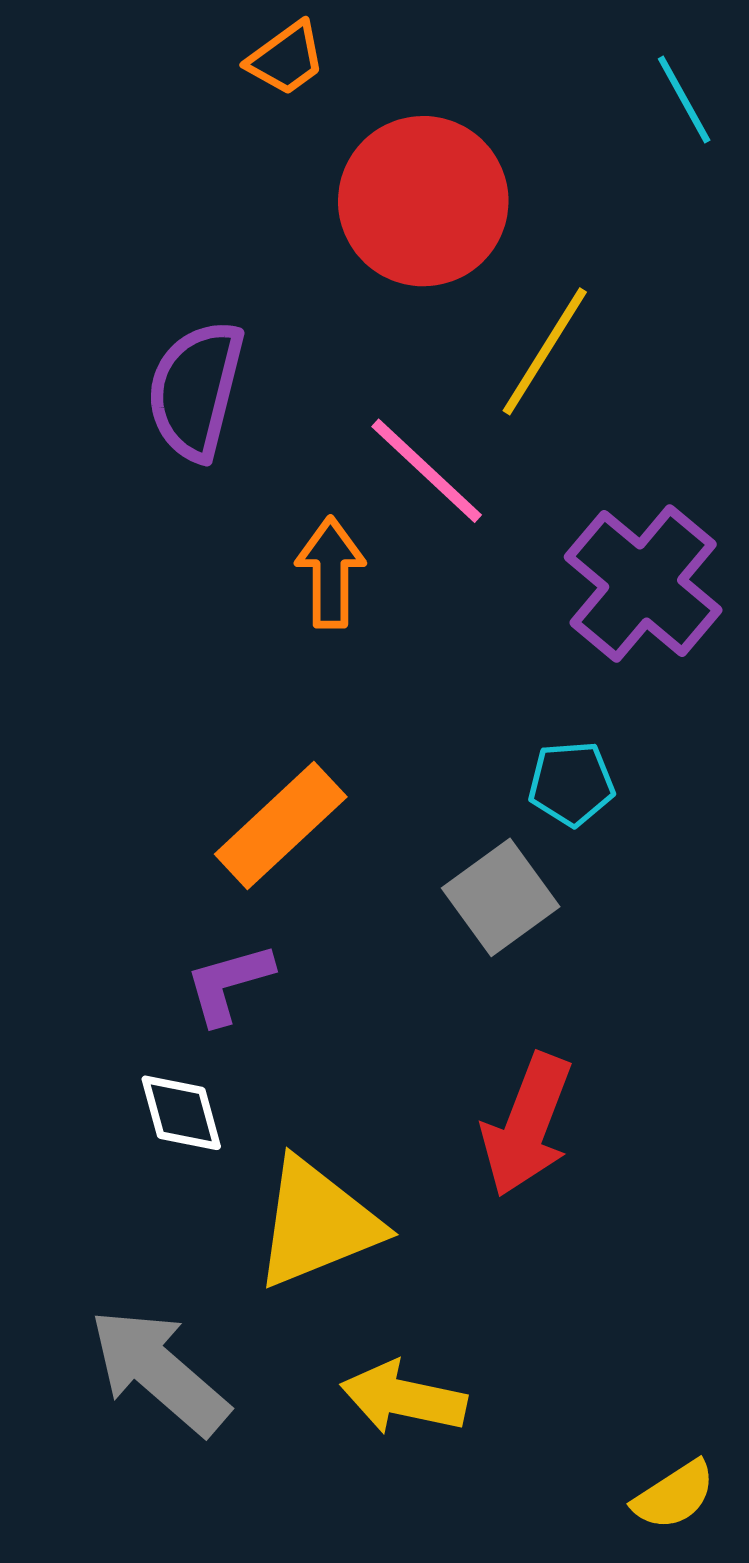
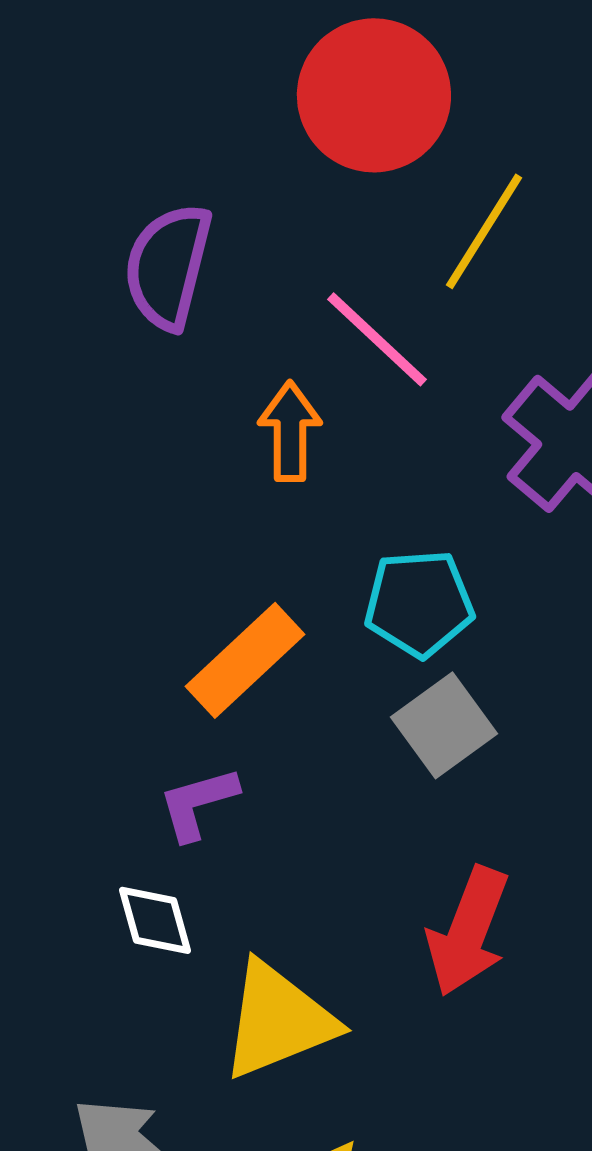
cyan pentagon: (571, 784) -> (419, 603), moved, size x1.4

